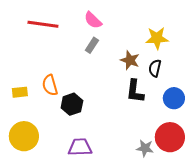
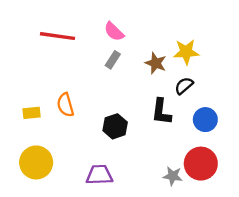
brown star: (130, 60) -> (156, 63), moved
black semicircle: (155, 68) -> (184, 86), turned 36
black hexagon: (72, 104) -> (115, 126), moved

